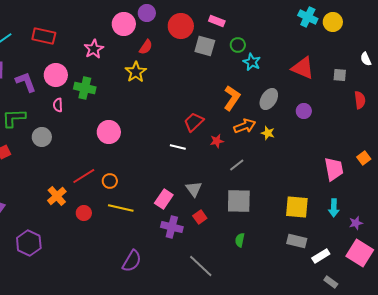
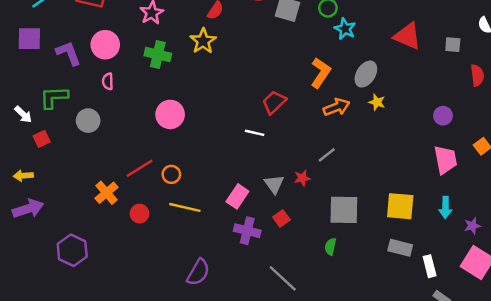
green cross: (85, 88) -> (158, 54), moved
purple circle: (304, 111) -> (443, 116), moved
yellow star: (268, 133) -> (377, 102), moved
red star: (217, 141) -> (302, 178), moved
gray square: (239, 201) -> (344, 210), moved
white rectangle: (321, 256) -> (430, 266), turned -72

